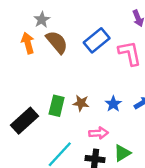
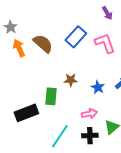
gray star: (42, 20) -> (11, 27), moved
brown star: (81, 103) -> (71, 80), moved
black rectangle: (25, 121) -> (26, 113), turned 30

